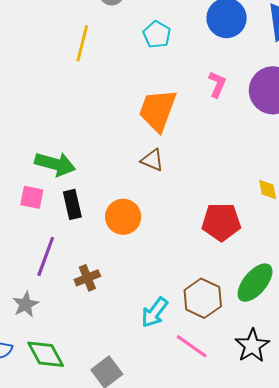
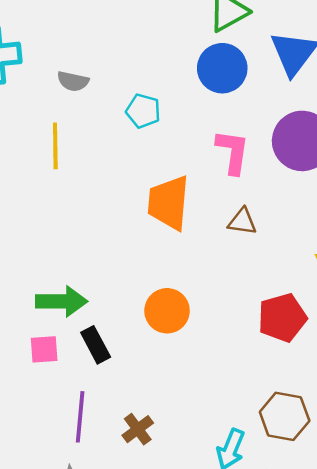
pink L-shape: (217, 84) -> (233, 152), size x1.4
brown triangle: (152, 160) -> (242, 222), moved
orange circle: (123, 217) -> (167, 311), moved

